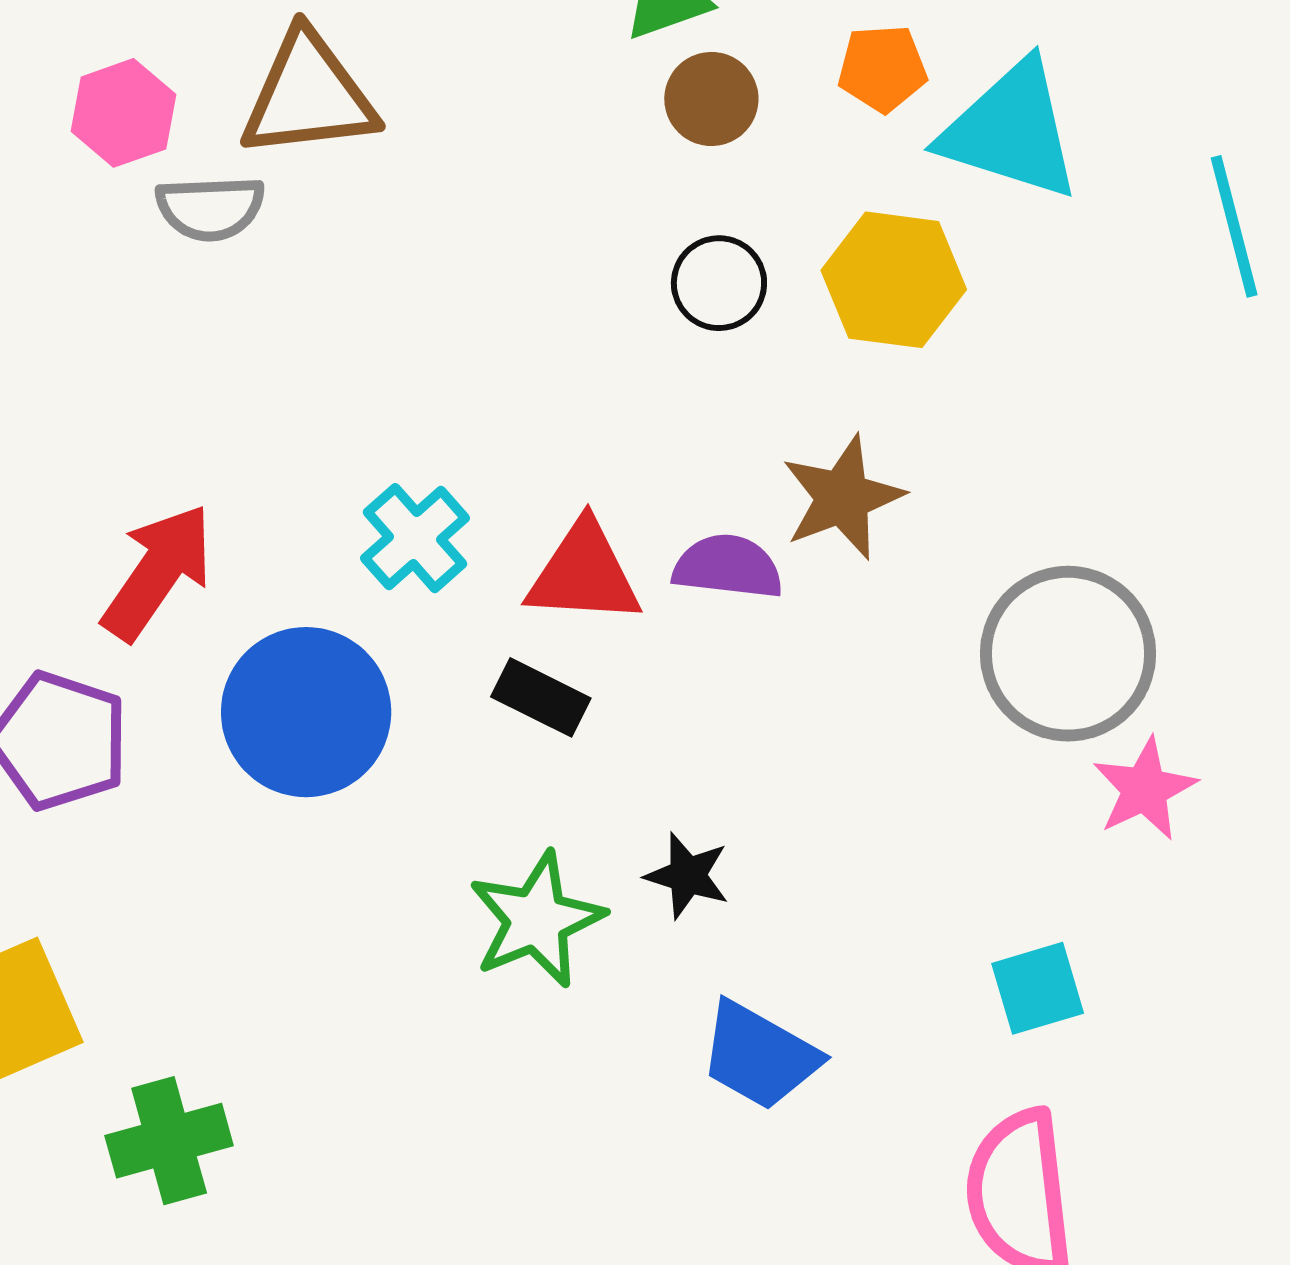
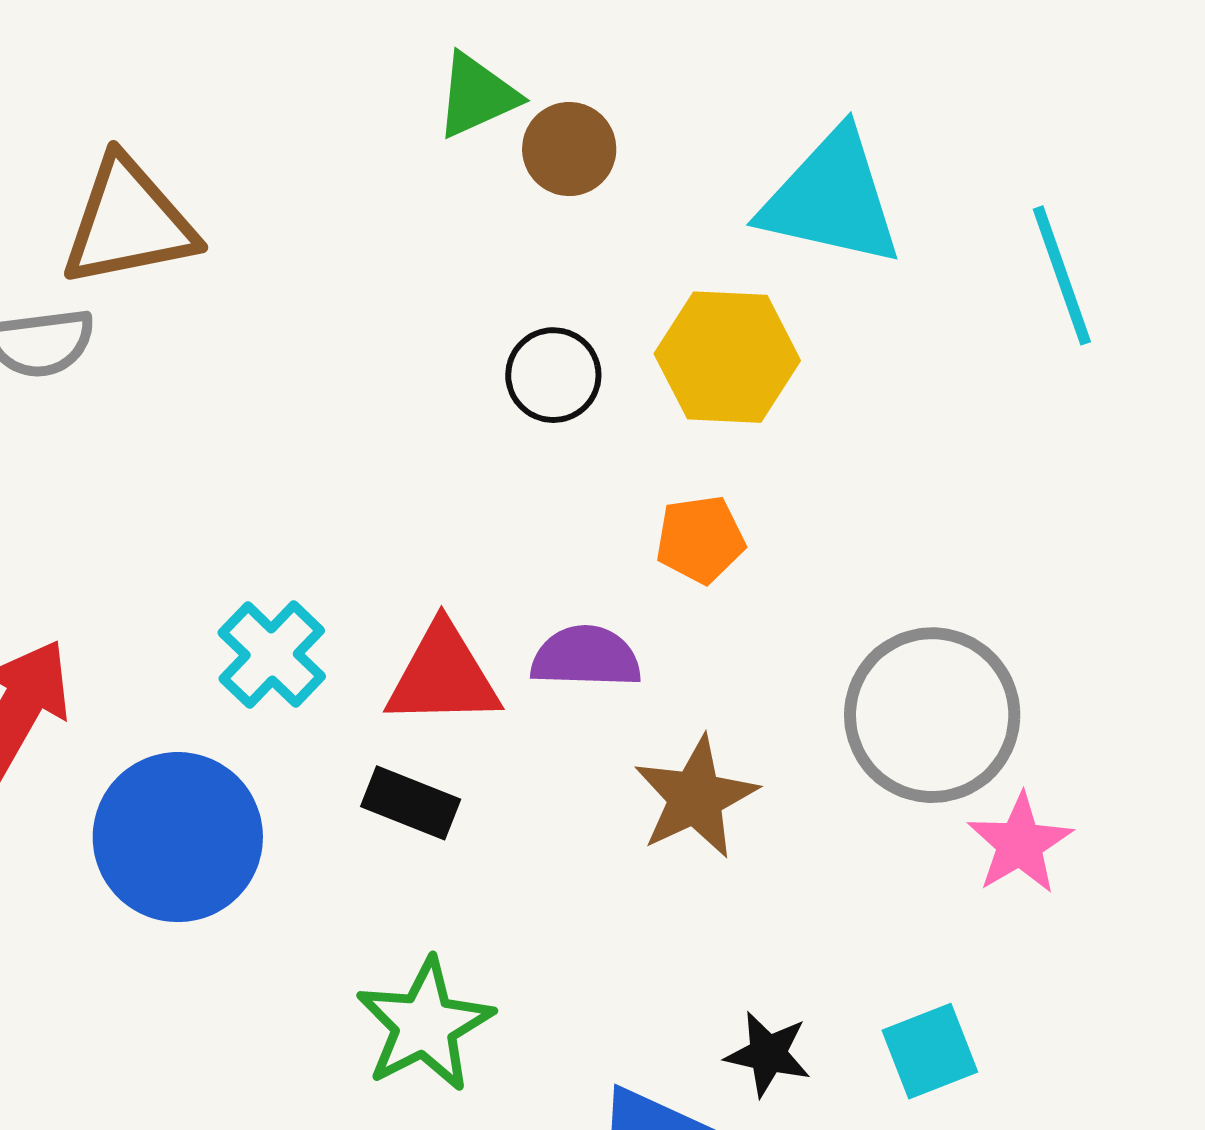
orange pentagon: (882, 68) -> (700, 539), moved
brown circle: (711, 99) -> (569, 149), moved
brown star: (843, 498) -> (696, 797), moved
black star: (687, 875) -> (768, 1054), moved

